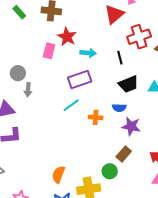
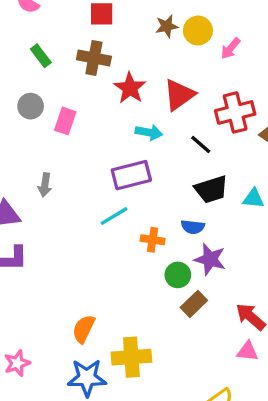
red triangle: (114, 14) -> (179, 95), moved
red star: (67, 37) -> (130, 88), moved
pink rectangle: (49, 51) -> (65, 121), moved
black line: (120, 58) -> (201, 144), turned -40
gray circle: (18, 73) -> (31, 106), moved
green circle: (110, 171) -> (178, 275), moved

